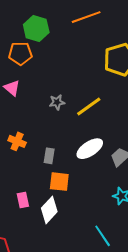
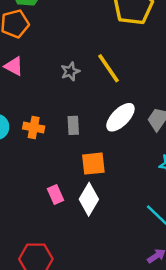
yellow line: (89, 106) -> (108, 68), turned -76
gray rectangle: (49, 156) -> (73, 125), moved

